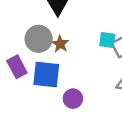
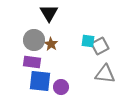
purple rectangle: (17, 67) -> (32, 62), moved, turned -54
blue square: (46, 74) -> (40, 81), moved

